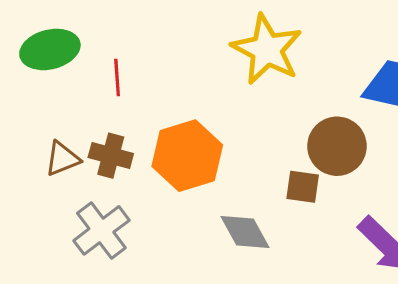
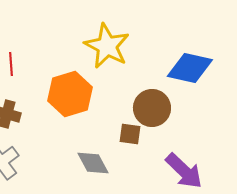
orange hexagon: (187, 156) -> (70, 94), moved

